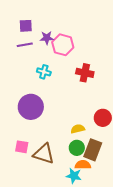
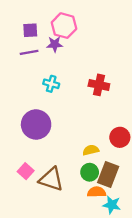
pink hexagon: (63, 45) -> (64, 26), moved
pink square: (22, 147) -> (26, 171), turned 32
cyan star: (74, 176) -> (112, 205), moved

